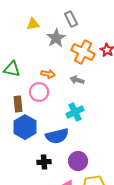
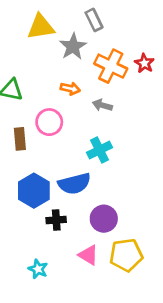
yellow triangle: (33, 24) -> (41, 27), size x1.5
orange arrow: (48, 74) -> (70, 88), moved
blue hexagon: (25, 127) -> (34, 191), moved

